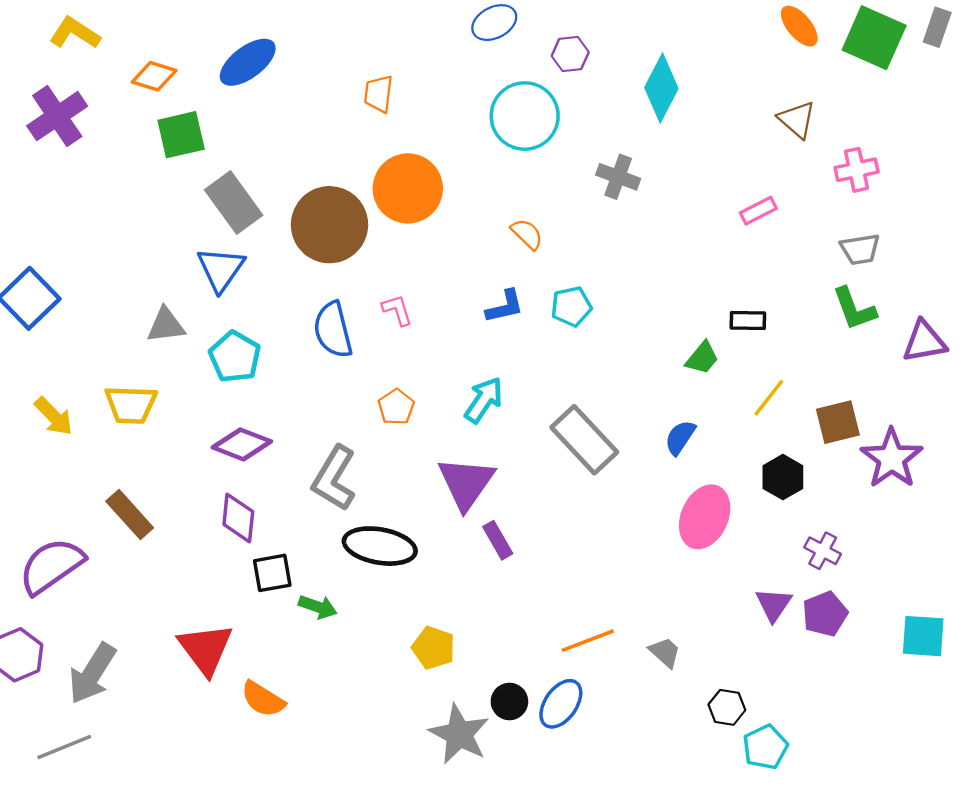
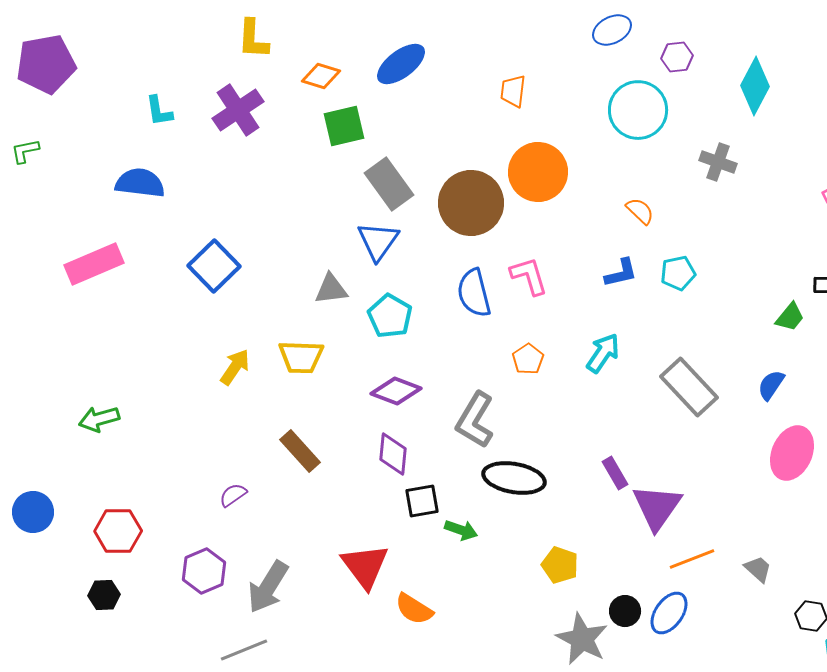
yellow L-shape: (75, 33) -> (253, 39), turned -120
pink L-shape: (397, 310) -> (529, 276), size x1.4
yellow arrow: (54, 416) -> (235, 367), turned -102
purple triangle: (466, 483) -> (657, 507), moved
purple semicircle: (51, 566) -> (233, 495), size x0.5

